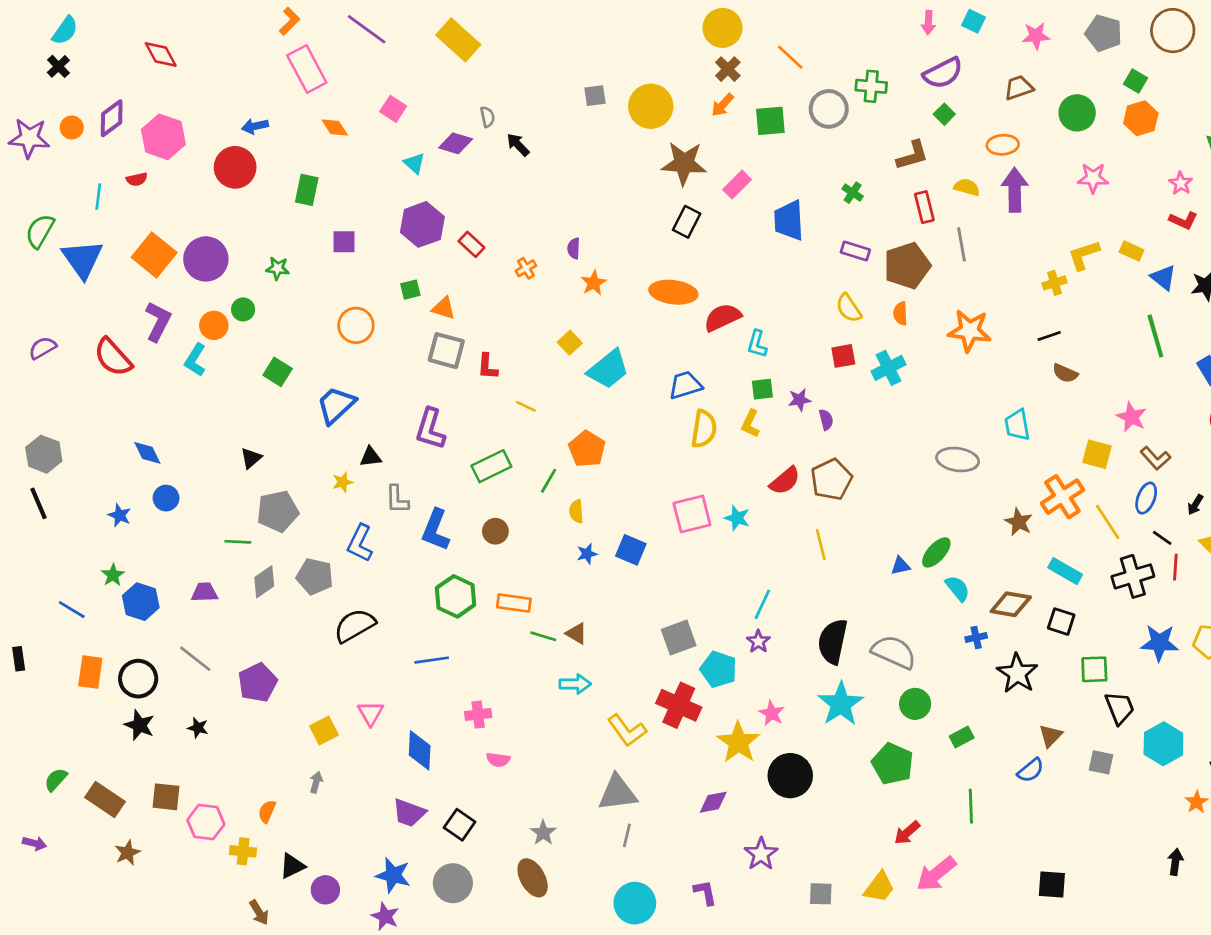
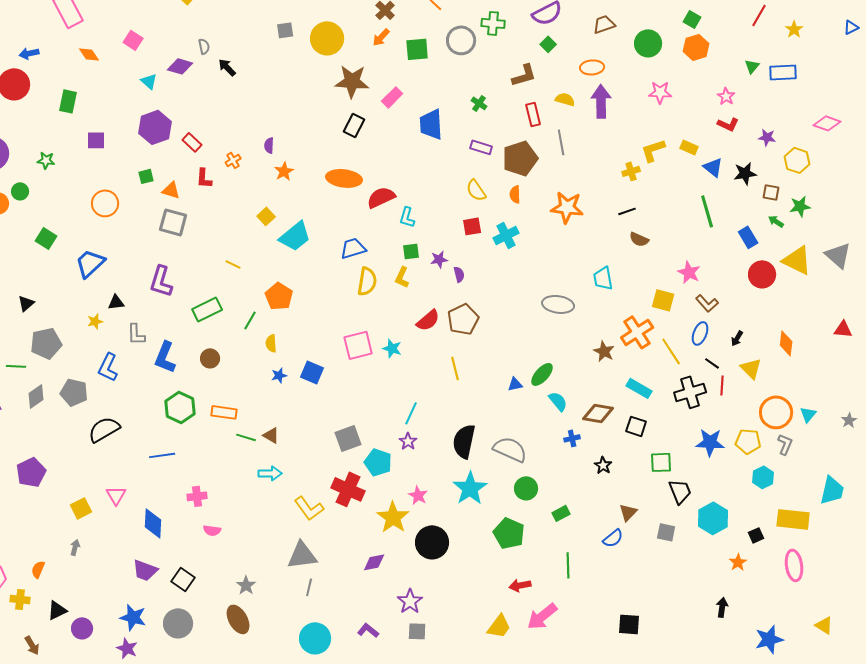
red L-shape: (487, 367) -> (204, 178), moved
black star: (1017, 673) -> (603, 465), size x0.6
red arrow: (907, 833) -> (520, 585), turned 30
purple L-shape: (705, 892) -> (368, 630), turned -40
gray square: (821, 894) -> (417, 631), moved

